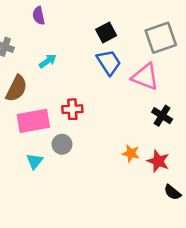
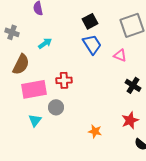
pink triangle: (145, 77) -> (120, 55), size x0.6
orange star: (131, 153) -> (95, 131), moved
red star: (158, 161) -> (130, 120), turned 30

